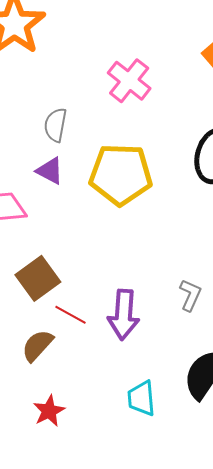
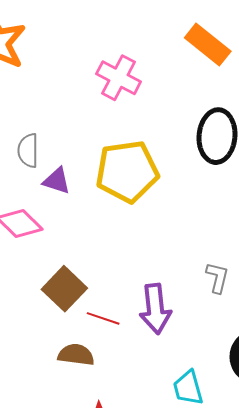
gray semicircle: (55, 125) -> (28, 151), moved
brown semicircle: (37, 345) -> (76, 355), turned 66

